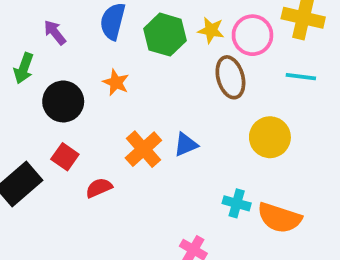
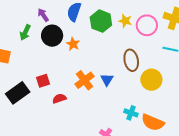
brown ellipse: (230, 77) -> (131, 60), moved
black circle: (63, 101) -> (52, 36), moved
blue triangle: (186, 145) -> (107, 80), turned -40
red square: (65, 157) -> (43, 81), turned 32

